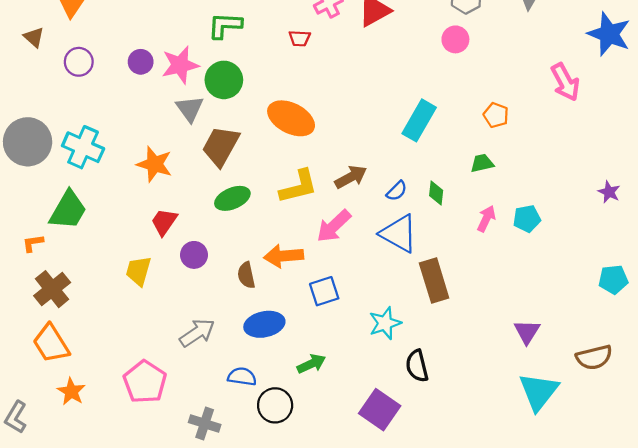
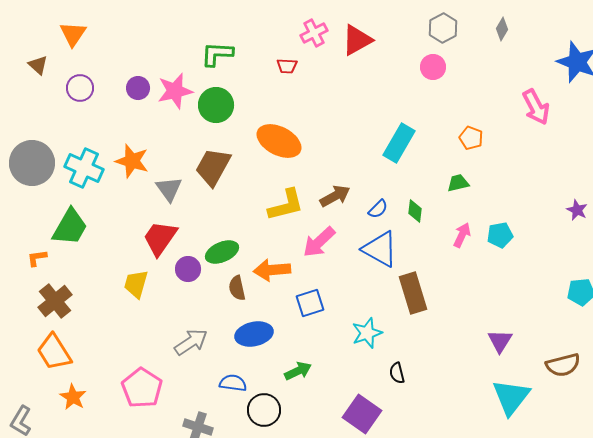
gray triangle: (190, 109) -> (169, 189), moved
orange star: (155, 164) -> (132, 161), moved
green ellipse: (232, 198) -> (222, 252), moved
red trapezoid: (164, 222) -> (160, 238), size x1.4
black semicircle: (417, 366) -> (397, 373), size x0.7

